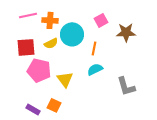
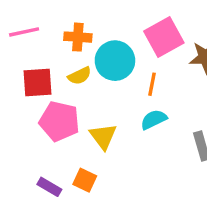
pink line: (28, 15) -> (24, 32), moved
pink square: (101, 20) -> (164, 37), size x1.6

